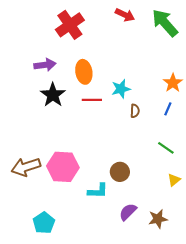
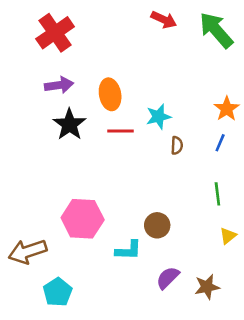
red cross: (70, 25) -> (55, 33), moved
green line: (166, 148) -> (217, 194), turned 48
brown arrow: (26, 167) -> (28, 252), moved

